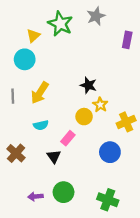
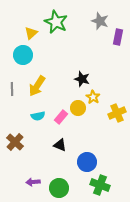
gray star: (96, 16) -> (100, 21), moved, turned -30
pink rectangle: (68, 138) -> (61, 117), moved
blue circle: (110, 152) -> (87, 162), moved
black triangle: (54, 157) -> (60, 145), moved, turned -32
green circle: (64, 192) -> (59, 188), moved

